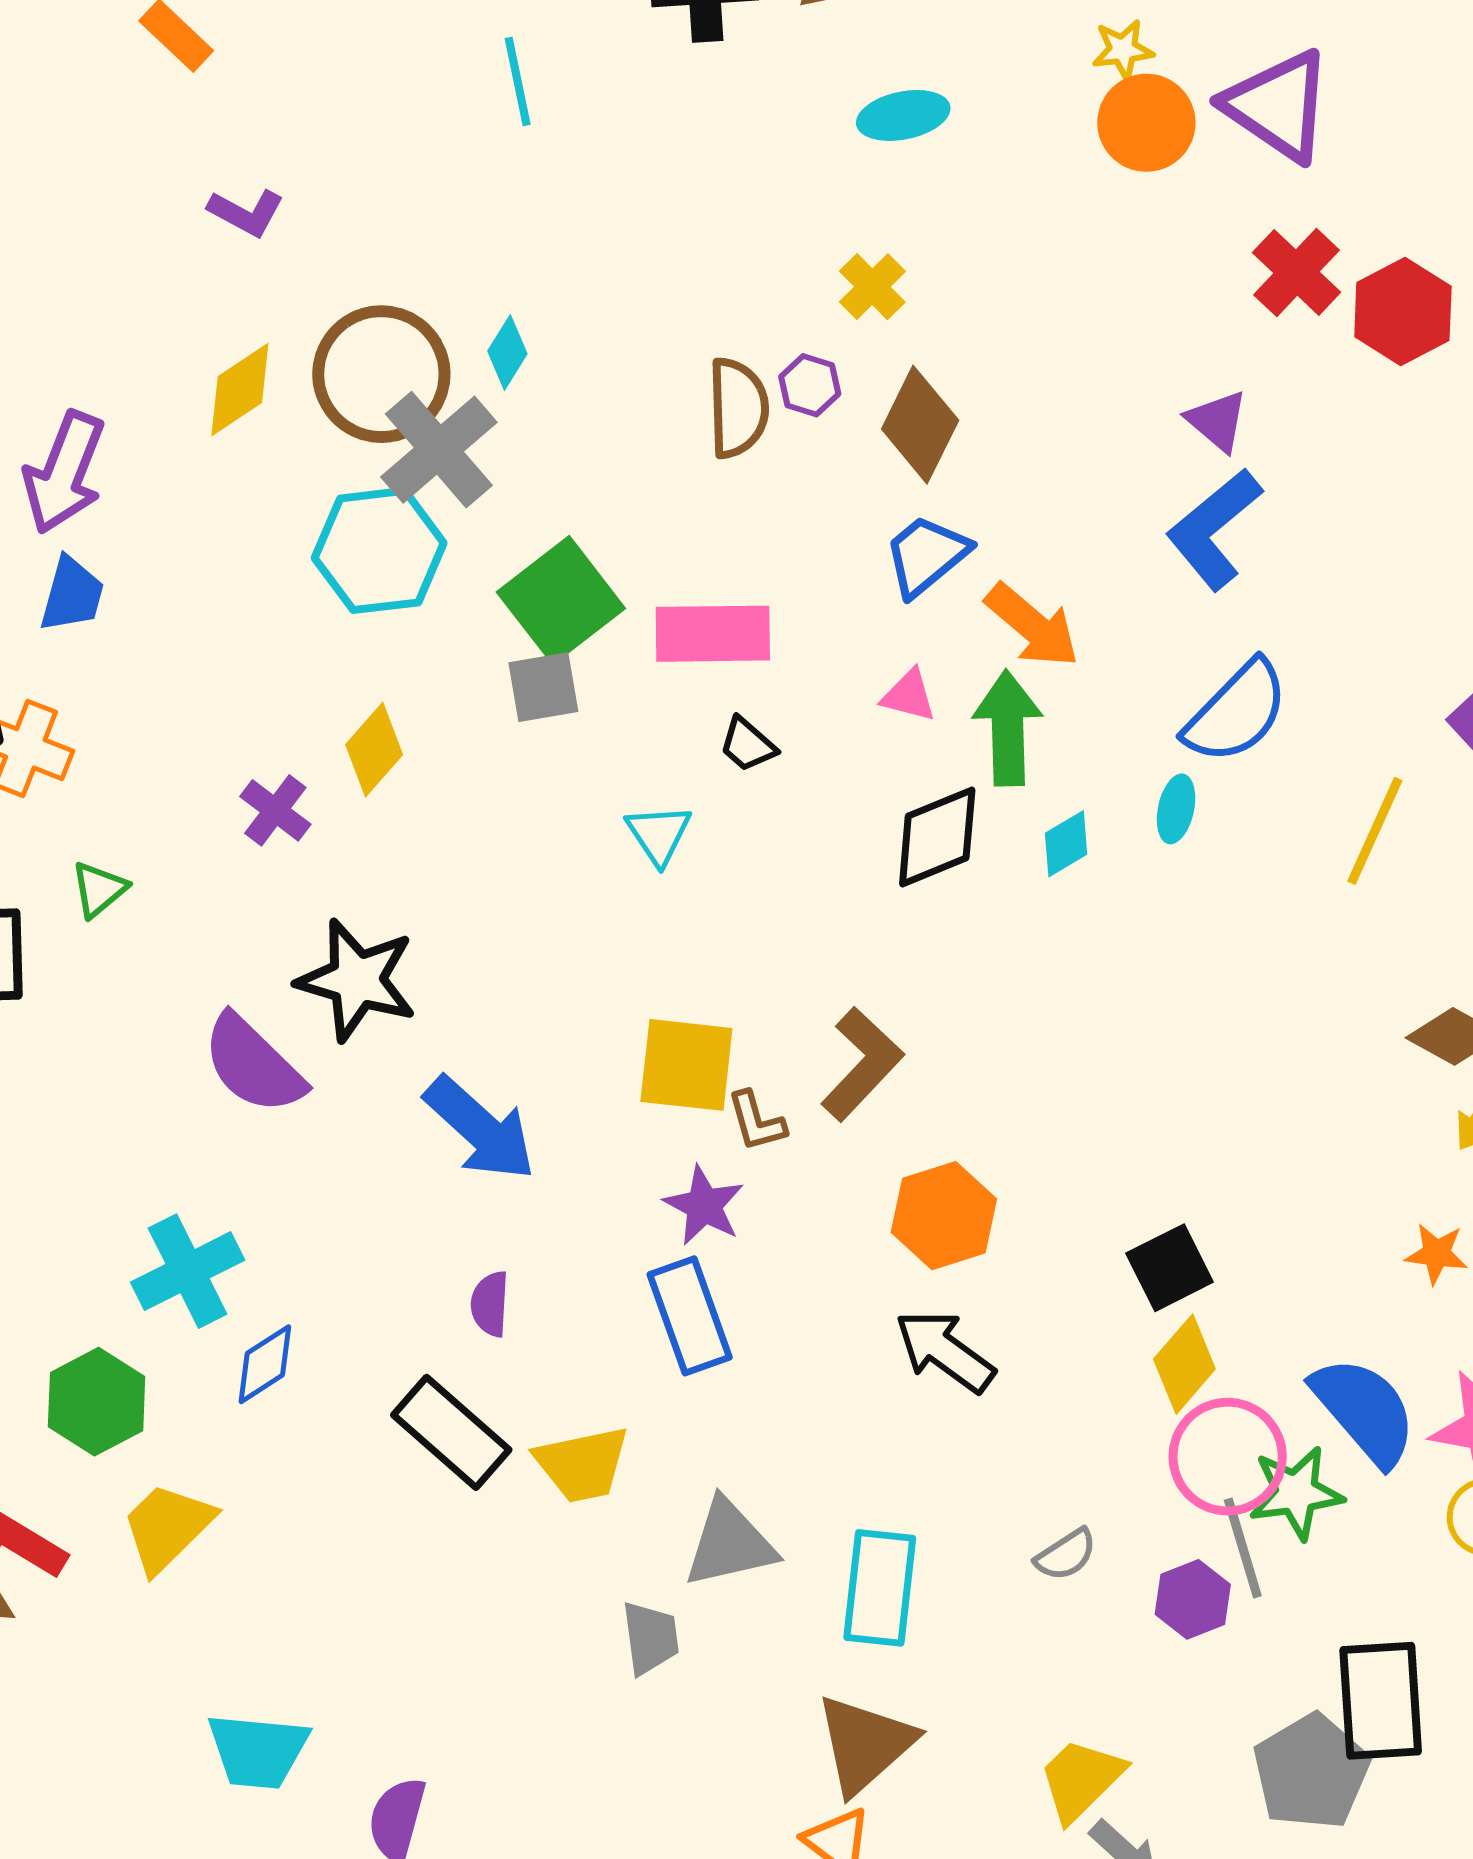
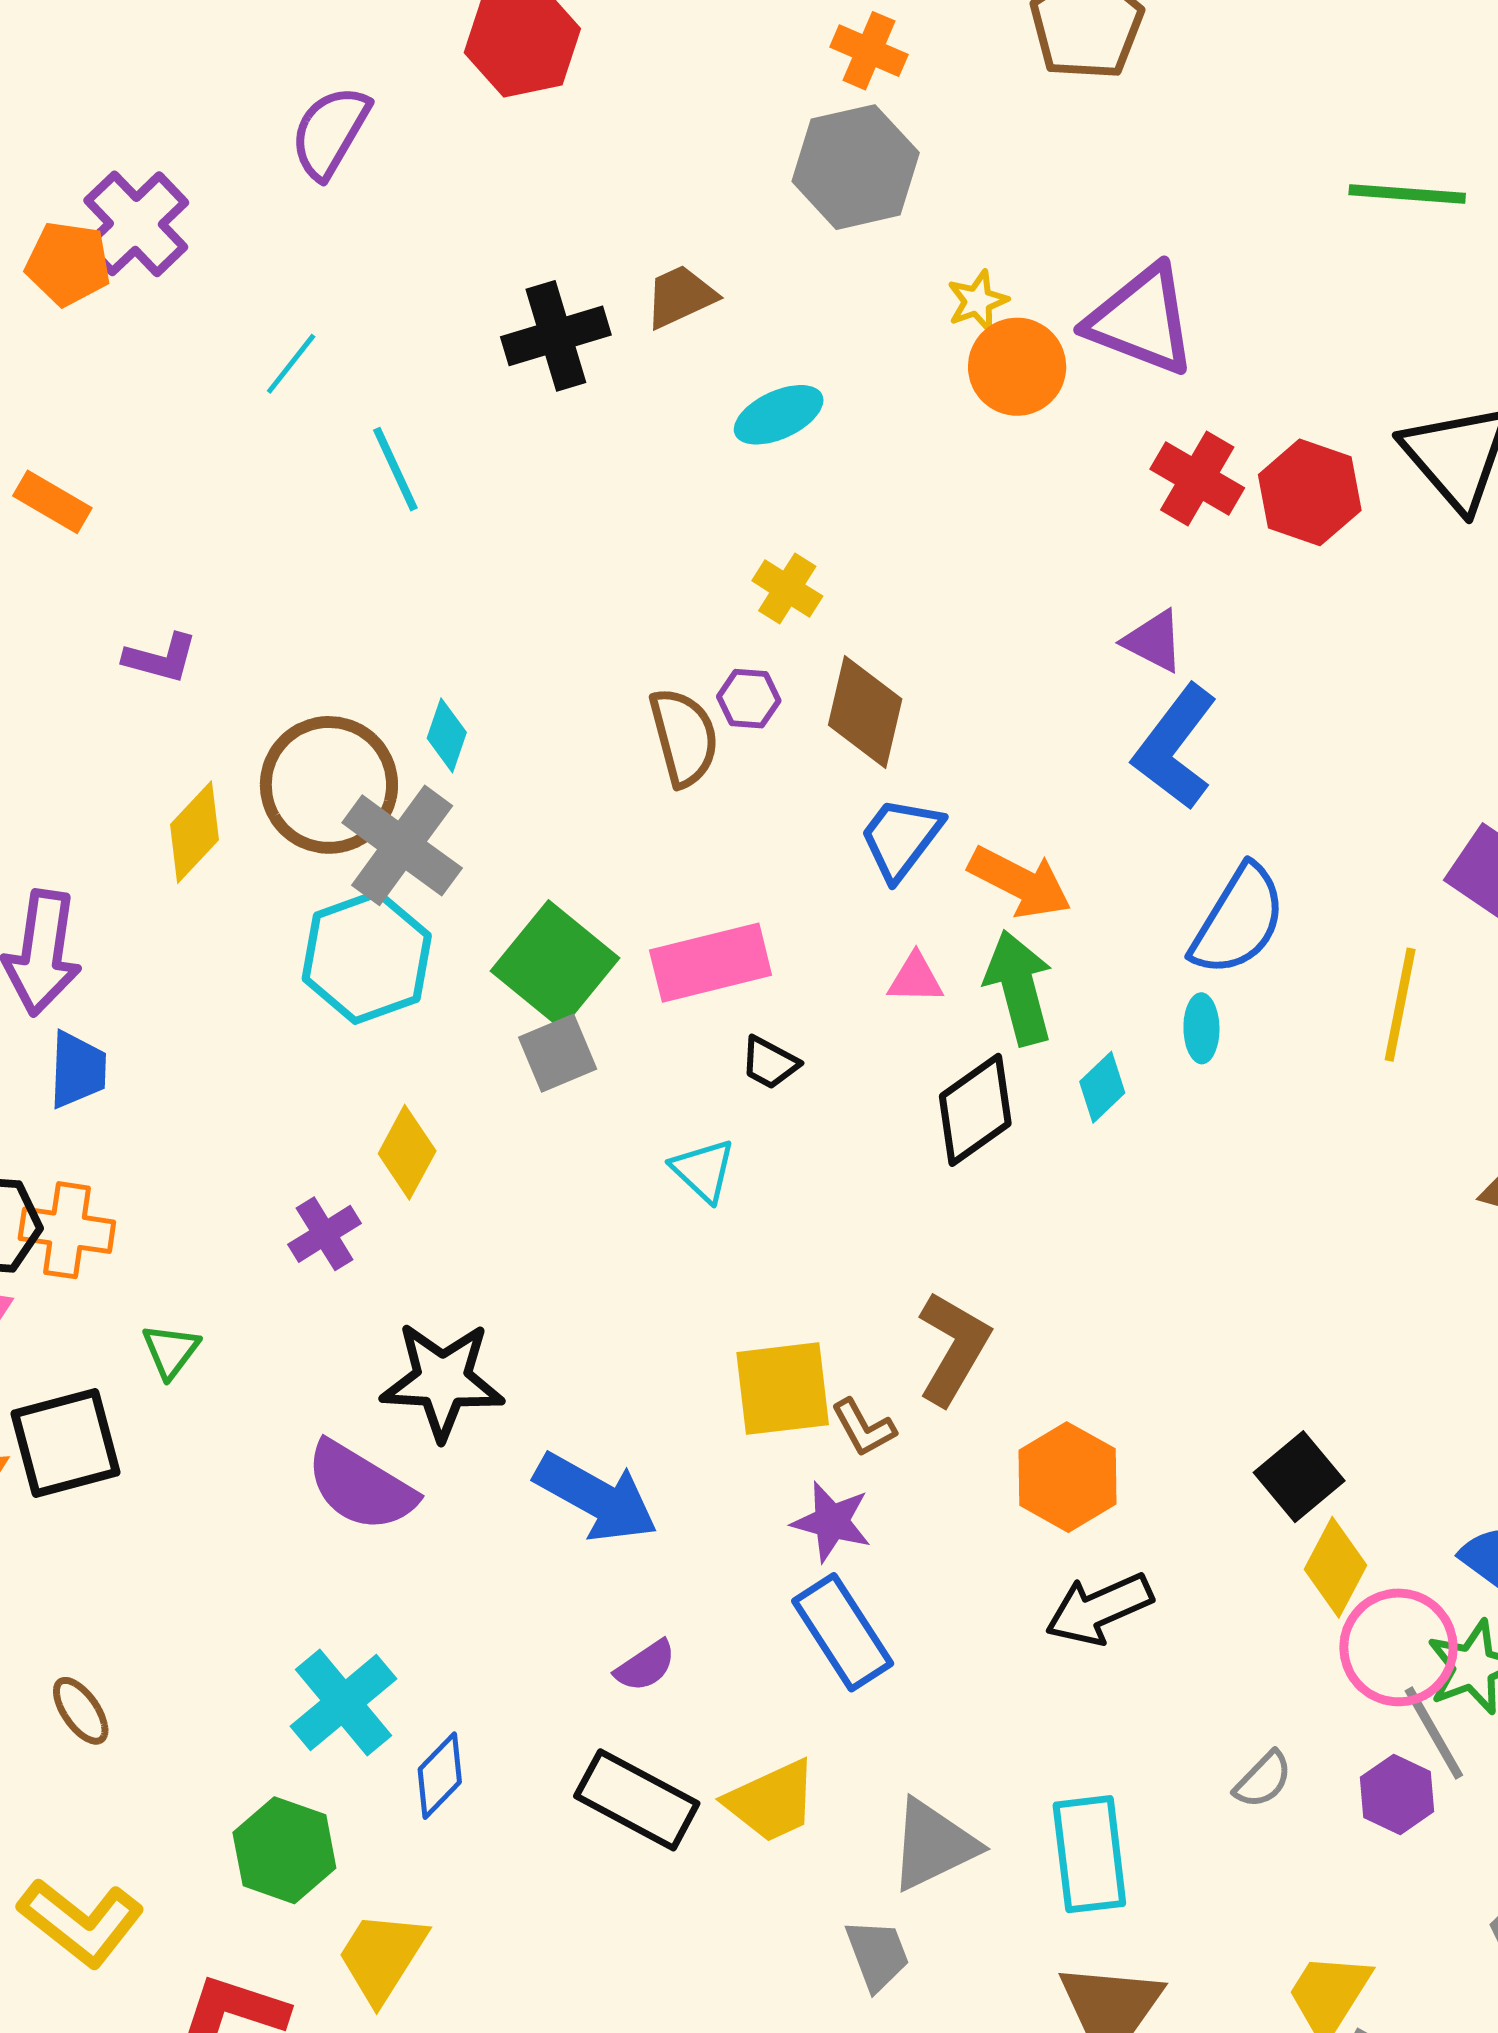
purple cross: (275, 810) -> (325, 1234), turned 34
purple semicircle: (490, 1304) -> (645, 1666), turned -114
black arrow: (945, 1351) -> (1099, 1609), turned -47

